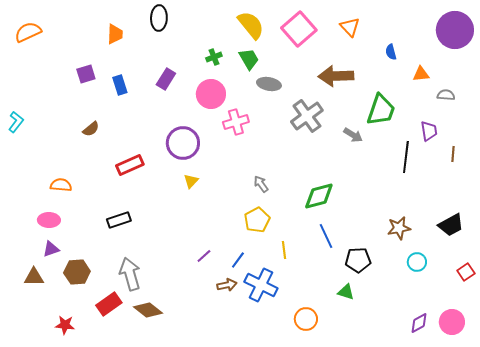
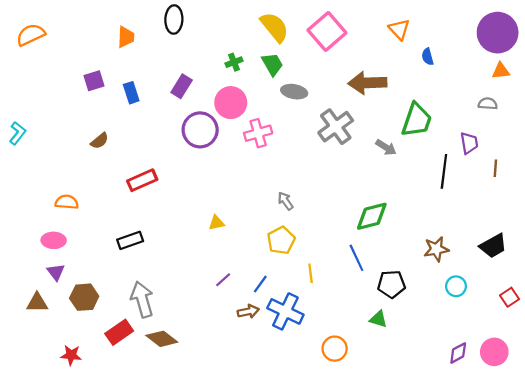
orange triangle: (350, 27) -> (399, 29), moved
orange triangle: (421, 74) -> (501, 71), moved
purple circle: (183, 143) -> (200, 130), moved
yellow triangle: (191, 181) -> (217, 223), moved, turned 35
green diamond: (319, 196) -> (372, 216), moved
purple triangle: (51, 249) -> (56, 272), turned -48

